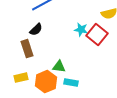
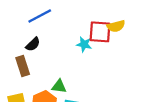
red square: (97, 35) -> (100, 32), moved, turned -35

